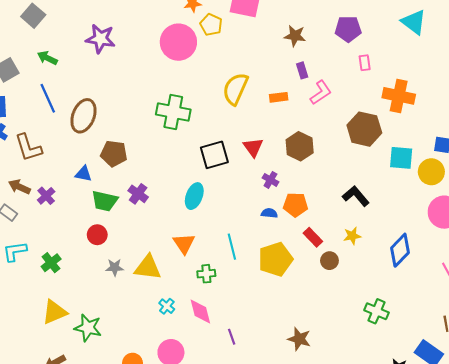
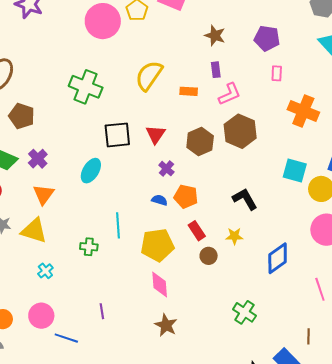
brown hexagon: (364, 129) -> (240, 131), moved
orange triangle: (184, 244) -> (43, 194), moved
pink diamond: (200, 312) -> (160, 284), moved

